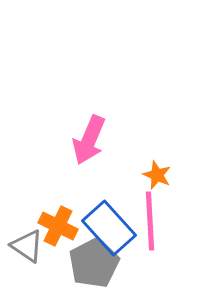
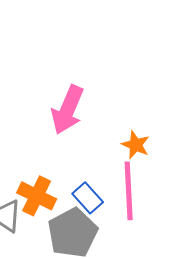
blue rectangle: (109, 228) -> (88, 198), size x0.6

